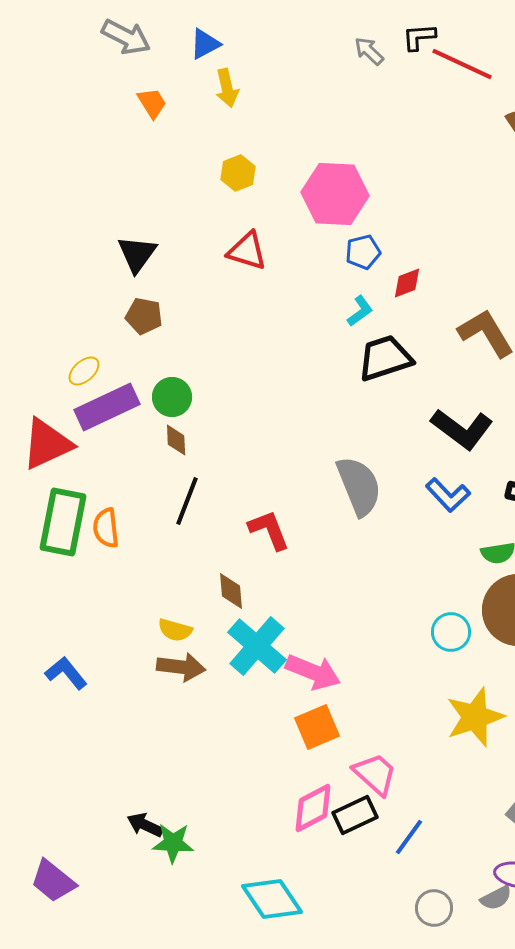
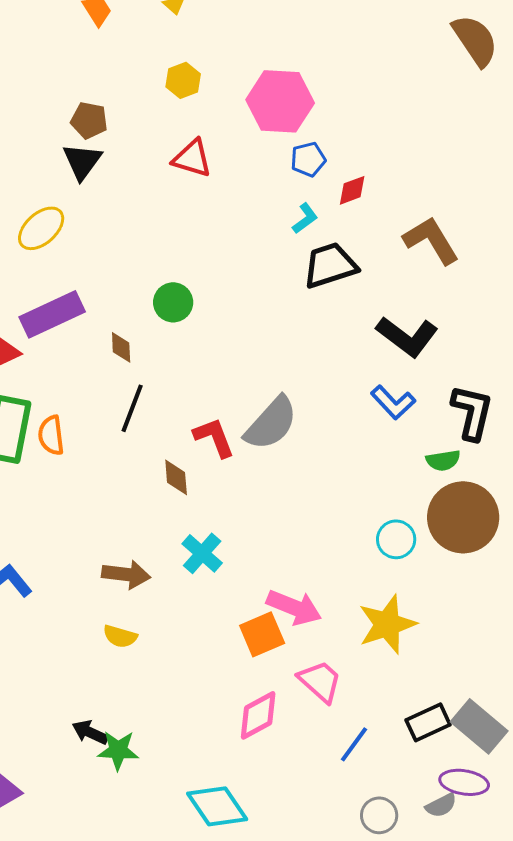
brown pentagon: (144, 316) -> (89, 120), moved
yellow ellipse: (84, 371) -> (41, 228), moved, size x1.5
green circle: (172, 397) -> (173, 302), moved
gray semicircle: (359, 486) -> (271, 423), moved, turned 64
brown diamond: (231, 591) -> (176, 477), moved
yellow semicircle: (175, 630) -> (120, 636), moved
cyan cross: (257, 646) -> (202, 553), size x0.7
pink arrow: (313, 672) -> (294, 607), moved
yellow star: (475, 717) -> (387, 624), moved
black rectangle: (355, 815) -> (428, 722), moved

